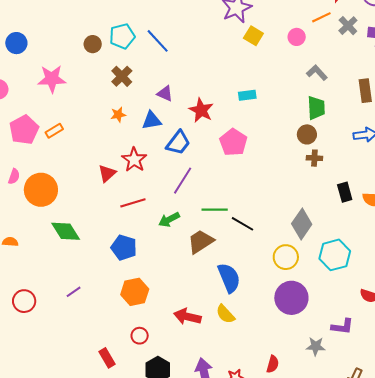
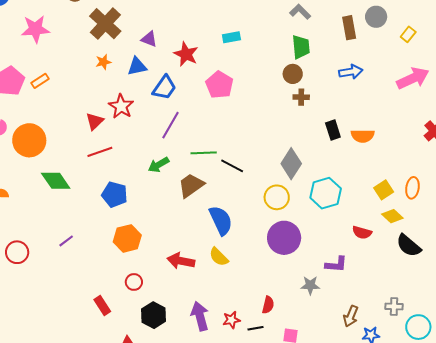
brown cross: (122, 76) -> (105, 24), size x1.5
red line: (133, 203) -> (100, 152), moved

